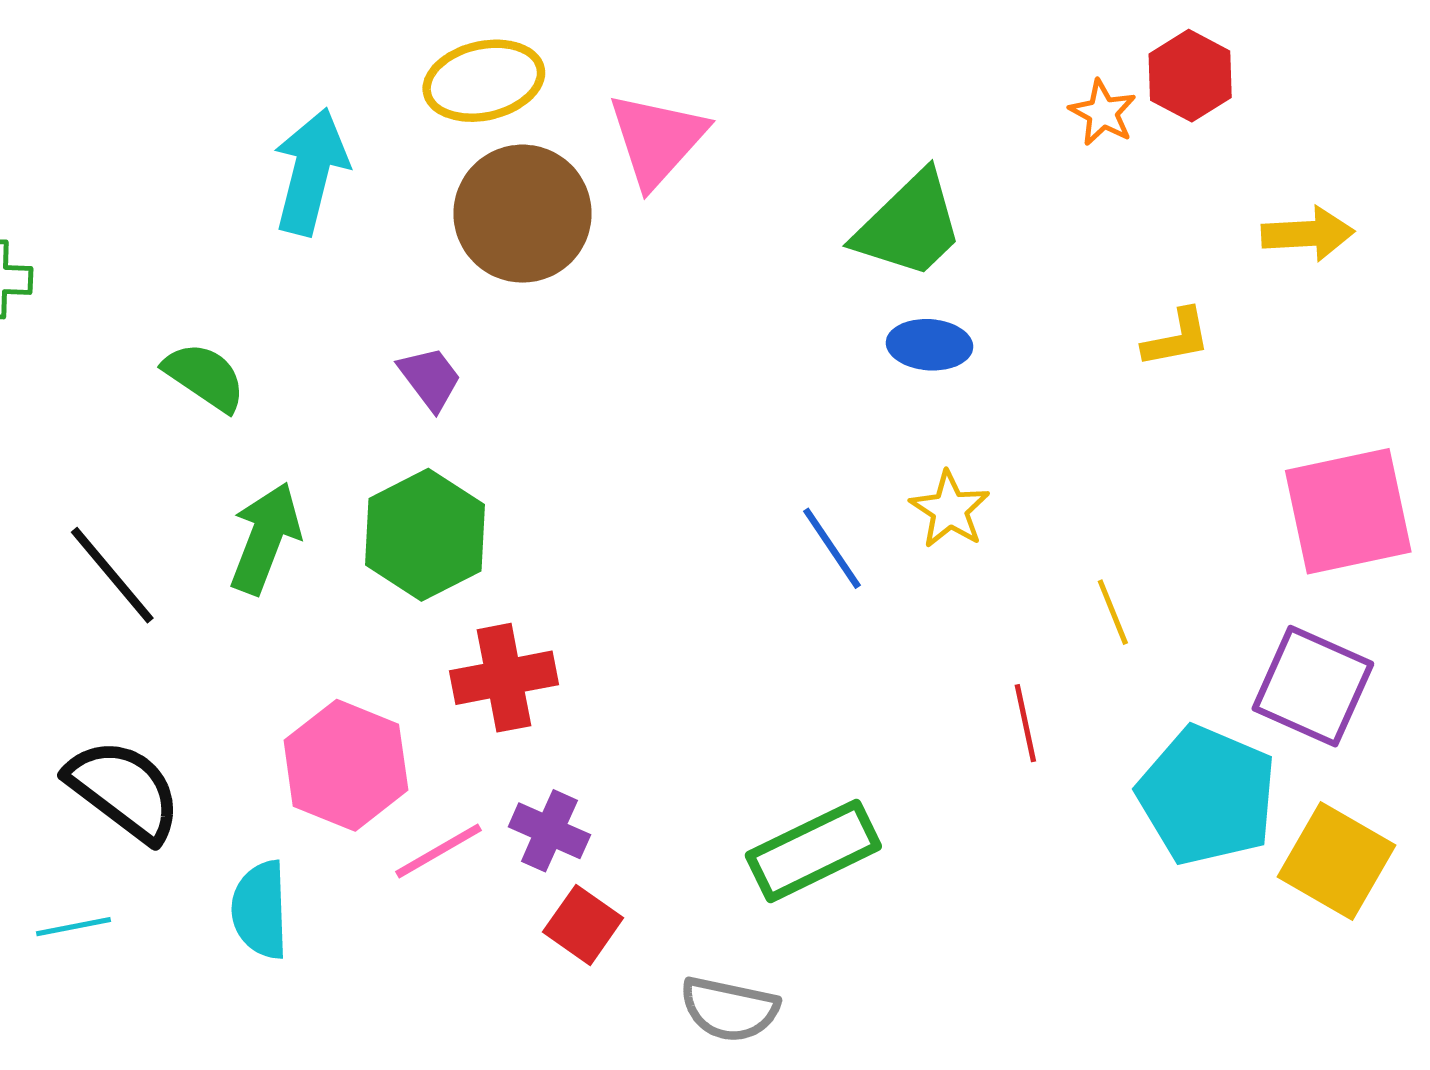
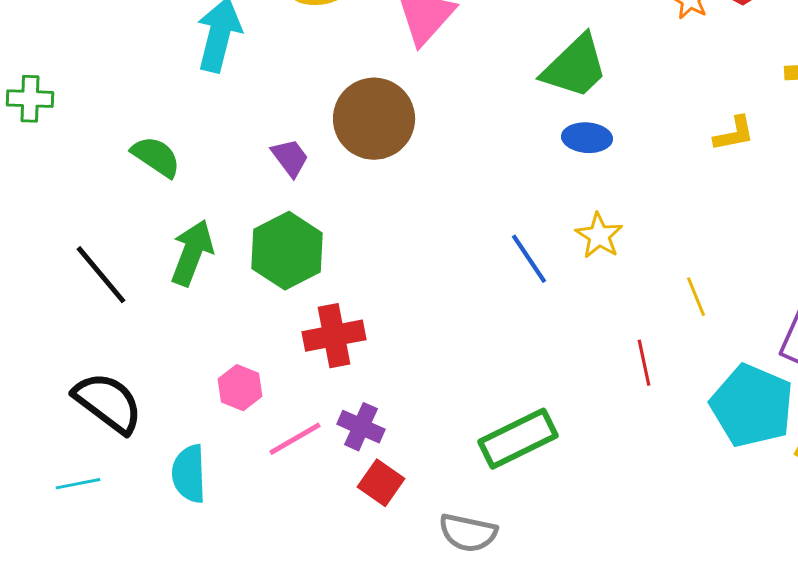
brown circle: (523, 214) -> (374, 119), moved
pink hexagon: (346, 765) -> (240, 388), size x0.6

